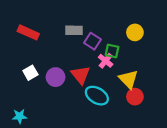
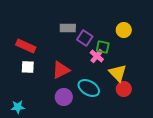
red rectangle: (28, 32) -> (26, 46), moved
white square: (30, 73) -> (28, 67), turned 32
red triangle: (81, 75) -> (61, 70), moved, turned 42
purple circle: (55, 77) -> (64, 97), moved

